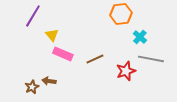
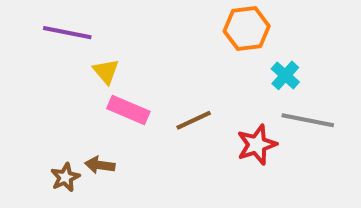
purple line: (33, 16) -> (67, 33), turned 70

